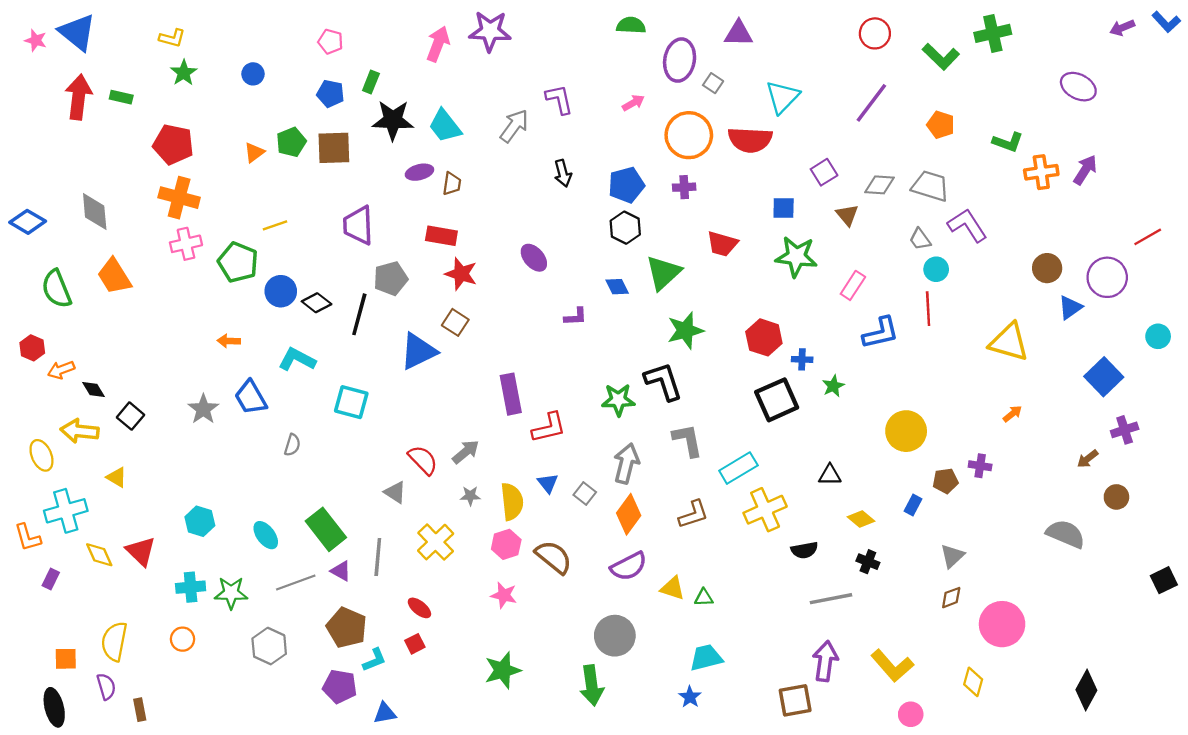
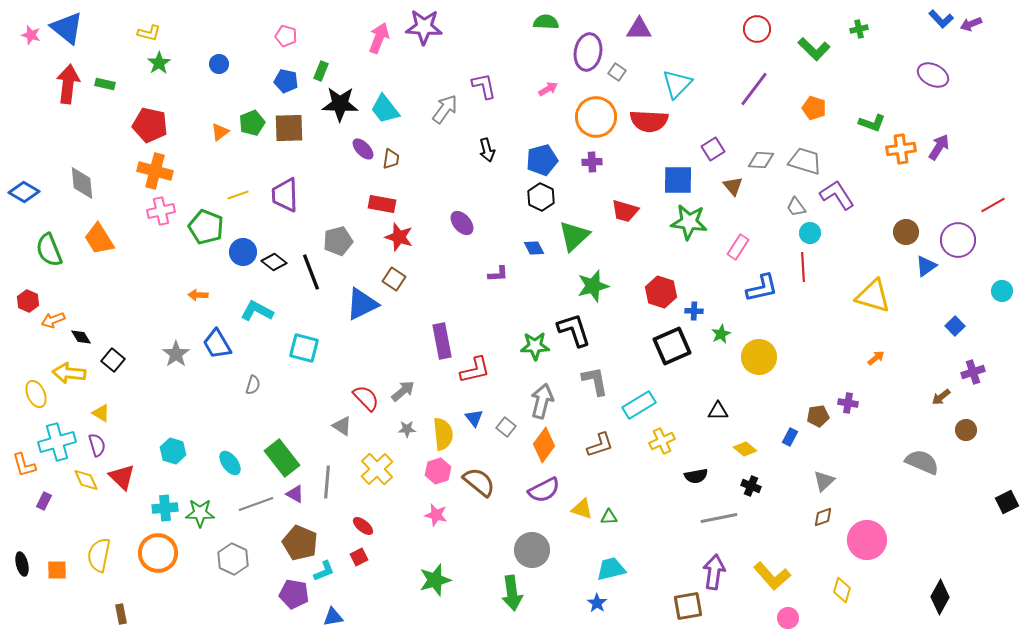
blue L-shape: (1166, 22) -> (941, 19), moved
green cross: (993, 33) -> (859, 29), size x0.6
purple ellipse: (419, 172) -> (363, 149), turned 60
blue square: (784, 208) -> (678, 180), size x1.5
purple trapezoid: (358, 225) -> (285, 195), moved
black line: (359, 314) -> (311, 272), turned -36
blue square: (1104, 377) -> (955, 326), size x0.6
yellow circle: (906, 431) -> (759, 357), moved
yellow cross: (765, 510) -> (662, 441), size x0.7
orange circle: (182, 639) -> (158, 553), size x1.8
purple semicircle: (106, 687) -> (97, 445), moved
black ellipse: (54, 707) -> (22, 564), moved, size x0.7

